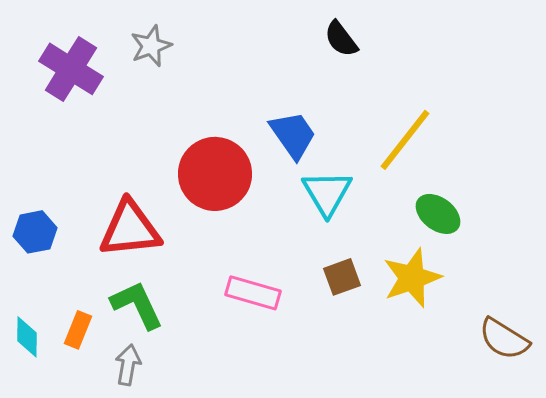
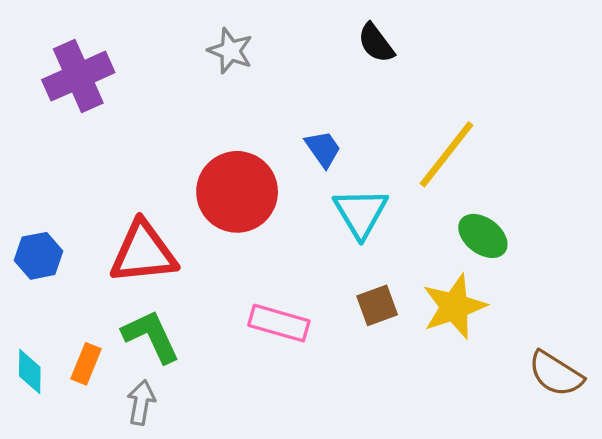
gray star: (151, 46) -> (230, 51), moved, turned -30
purple cross: (71, 69) -> (78, 76), turned 34
blue trapezoid: (293, 135) -> (323, 149), size x0.7

